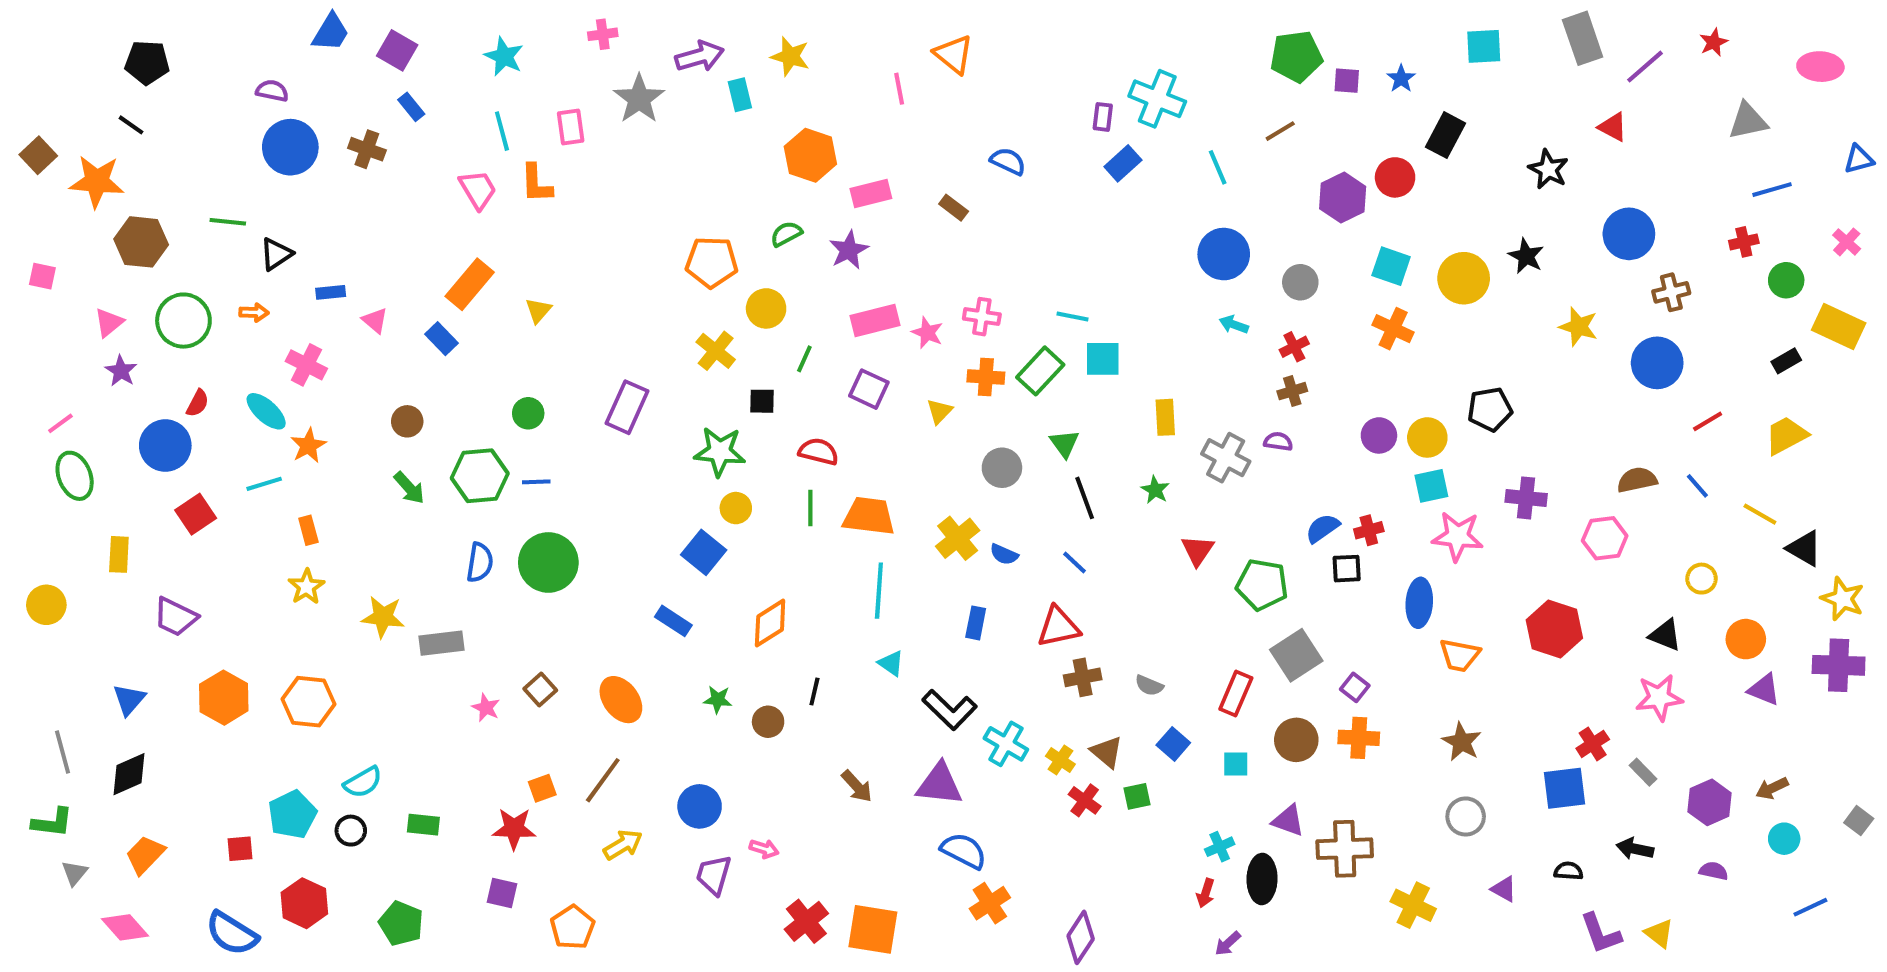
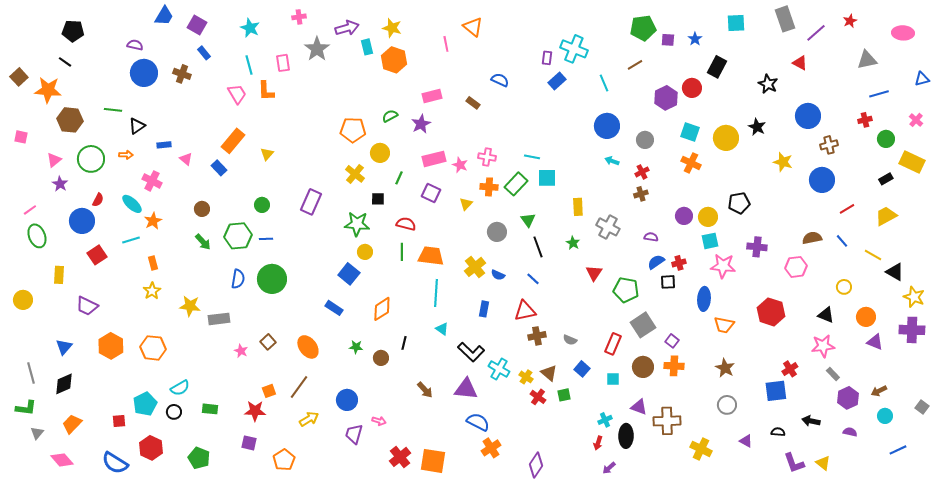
orange hexagon: (810, 155) -> (394, 60), moved
purple semicircle: (1278, 442) -> (651, 237), moved
gray rectangle: (1643, 772) -> (833, 374), moved

